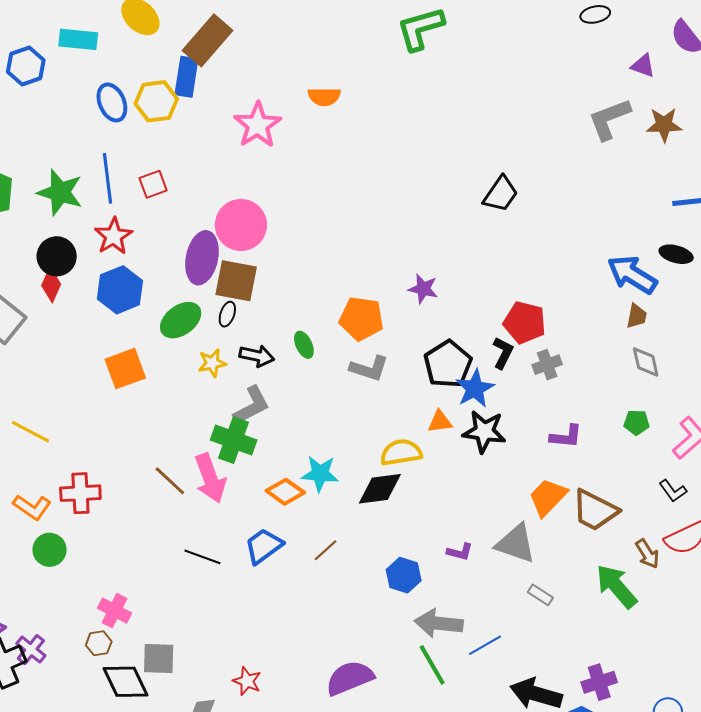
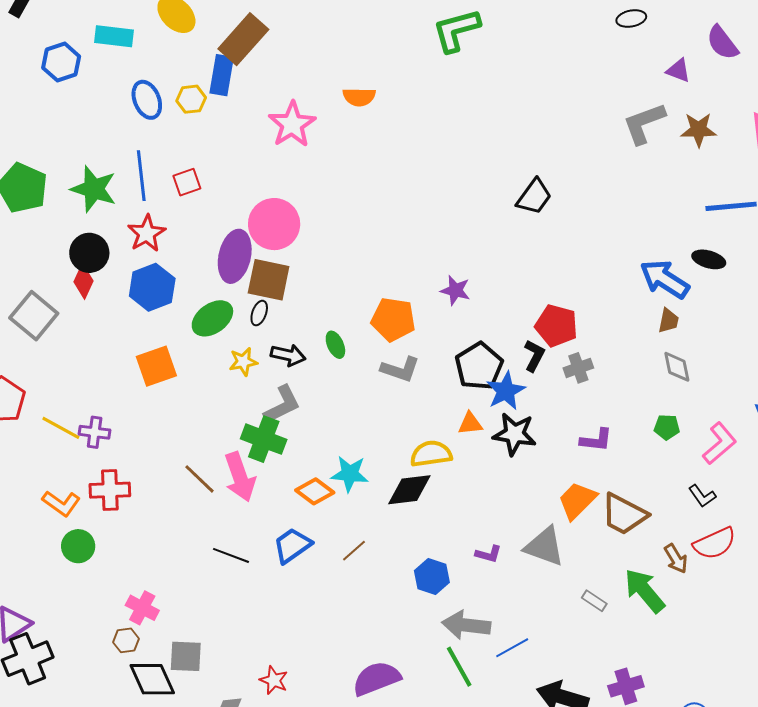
yellow hexagon: (156, 101) -> (191, 99), size x0.7
gray rectangle: (540, 595) -> (594, 601), moved
purple cross: (31, 650) -> (95, 432), moved, turned -32

